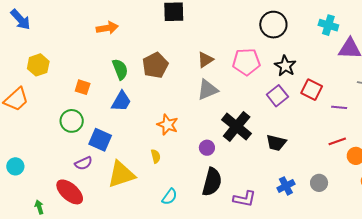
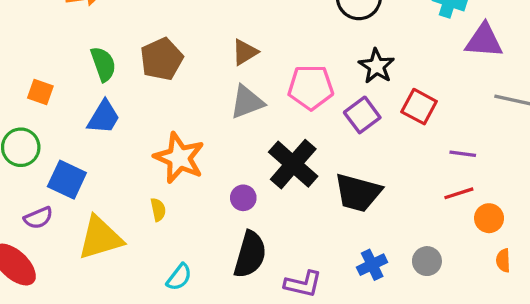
pink pentagon: (246, 62) -> (311, 87), moved
purple line: (339, 107) -> (463, 154), moved
orange star: (168, 125) -> (179, 158), size x1.4
black trapezoid: (276, 143) -> (358, 193), size x1.4

